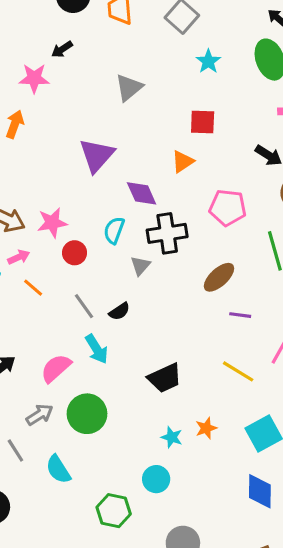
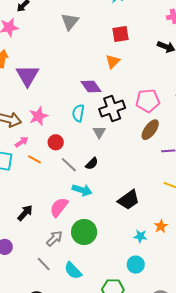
purple triangle: (97, 155) -> (27, 76), moved
pink pentagon: (228, 208) -> (148, 101), moved
red circle: (75, 253) -> (56, 142), moved
cyan arrow: (97, 349) -> (82, 190), turned -30

